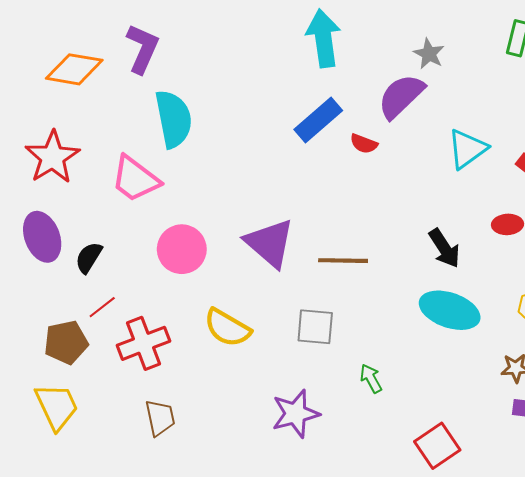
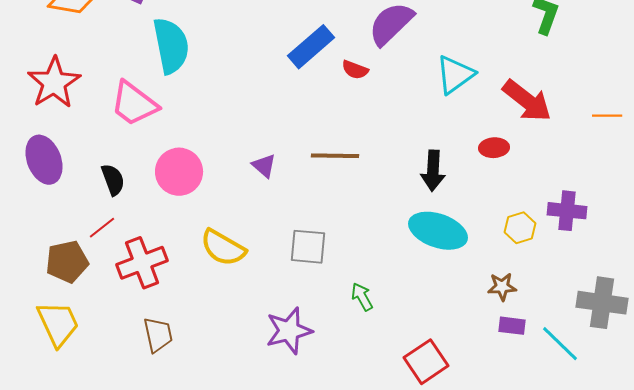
purple triangle: (270, 243) -> (264, 166), size x0.5
black arrow: (444, 248) -> (433, 171), turned 36
black semicircle: (89, 257) -> (113, 180), moved, turned 128
brown line: (343, 261) -> (335, 156), moved

